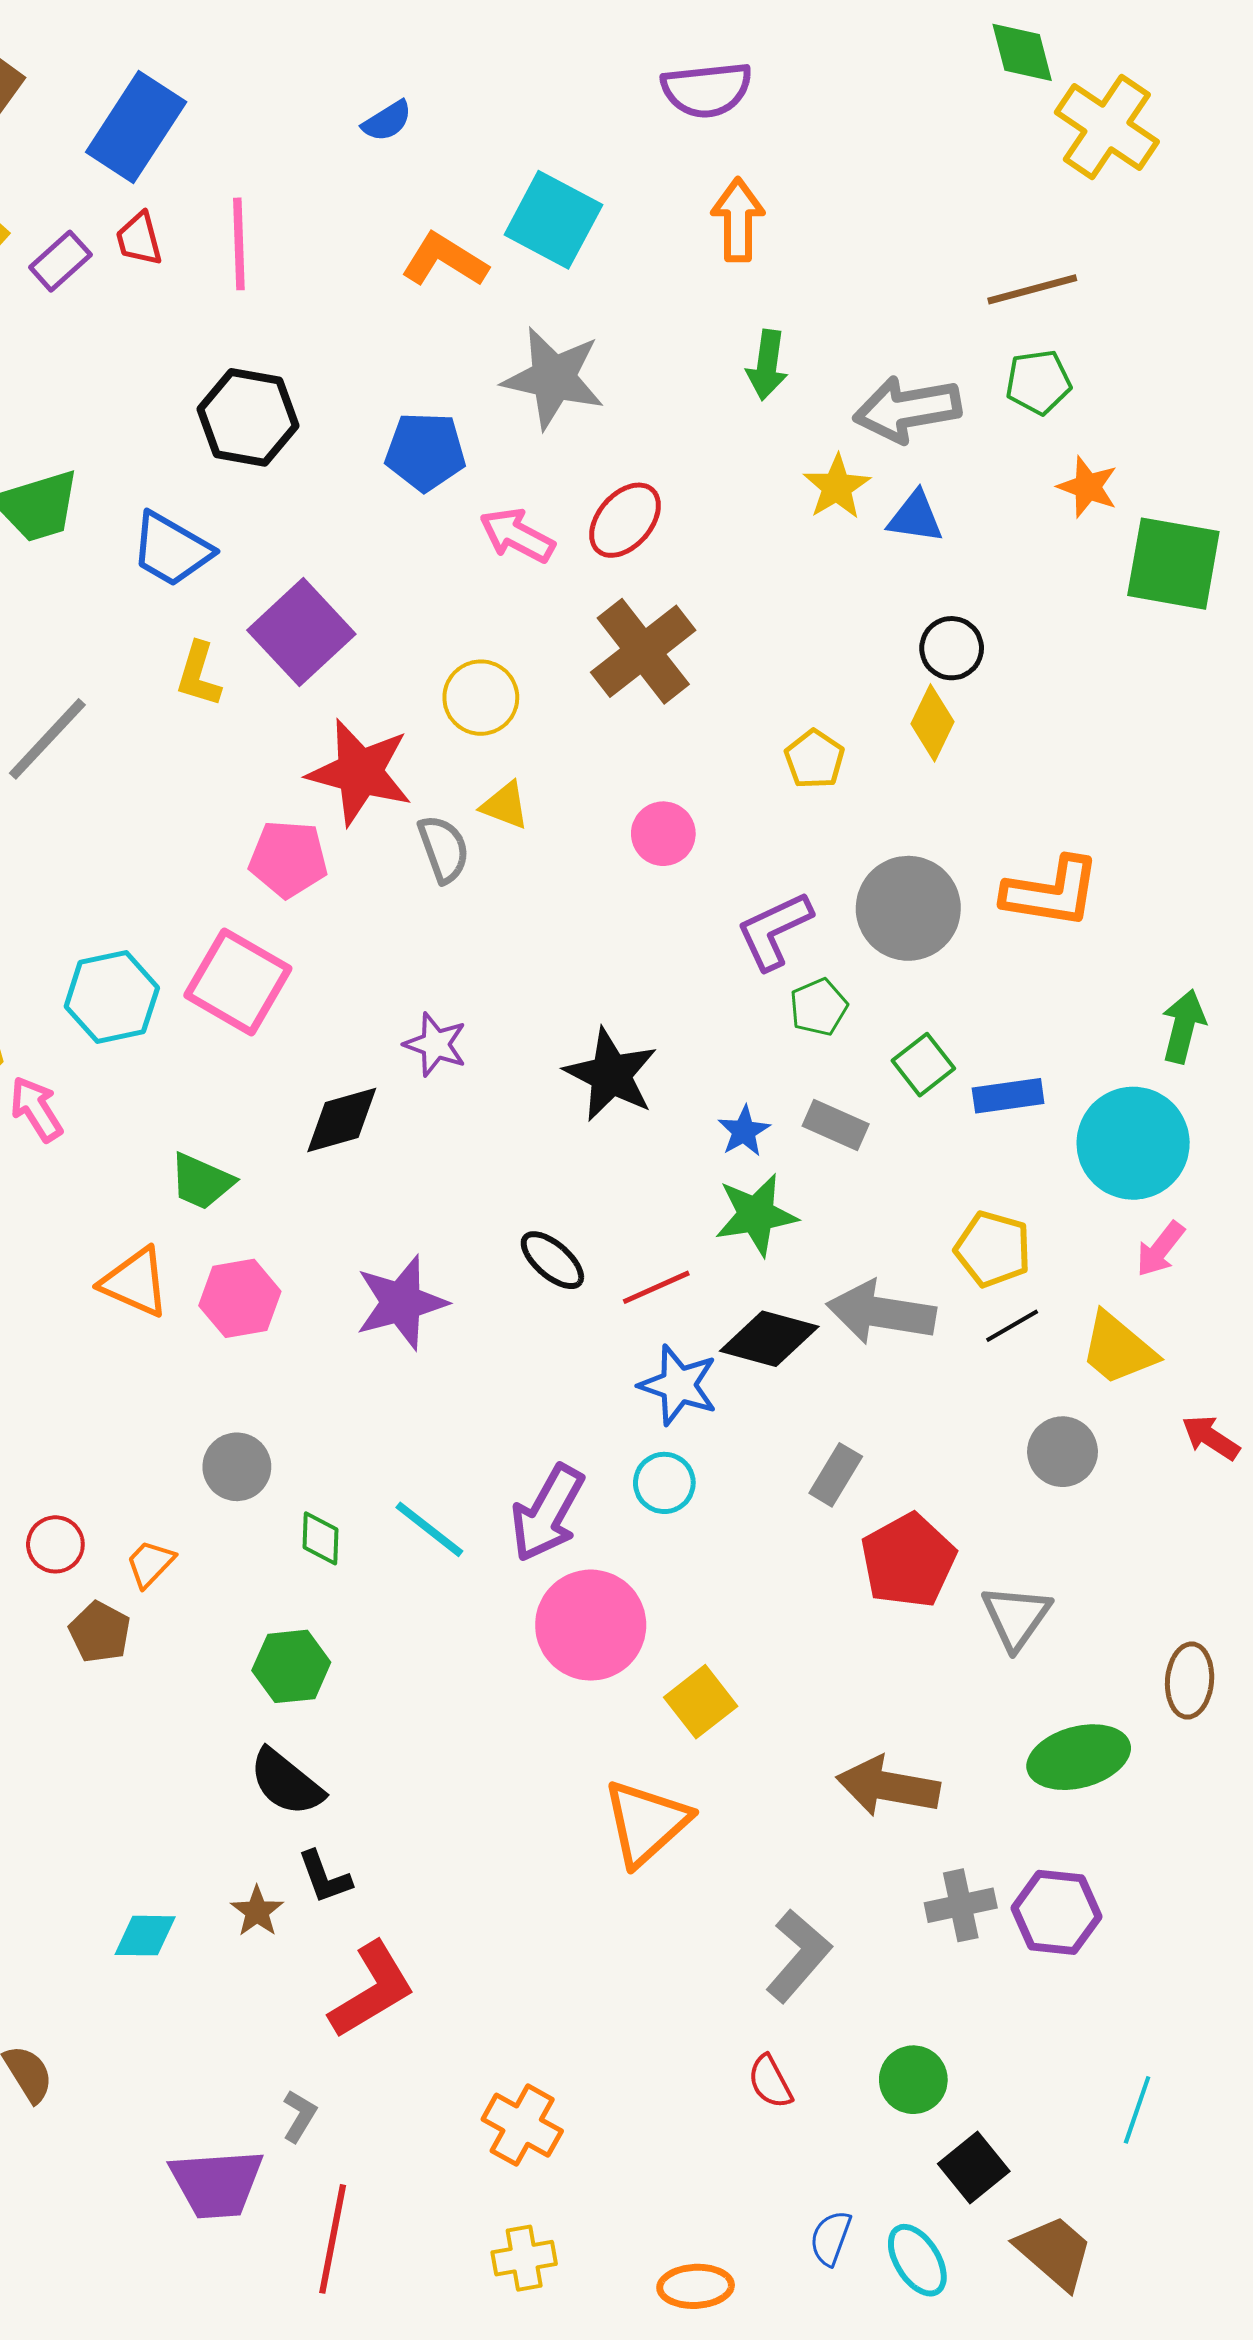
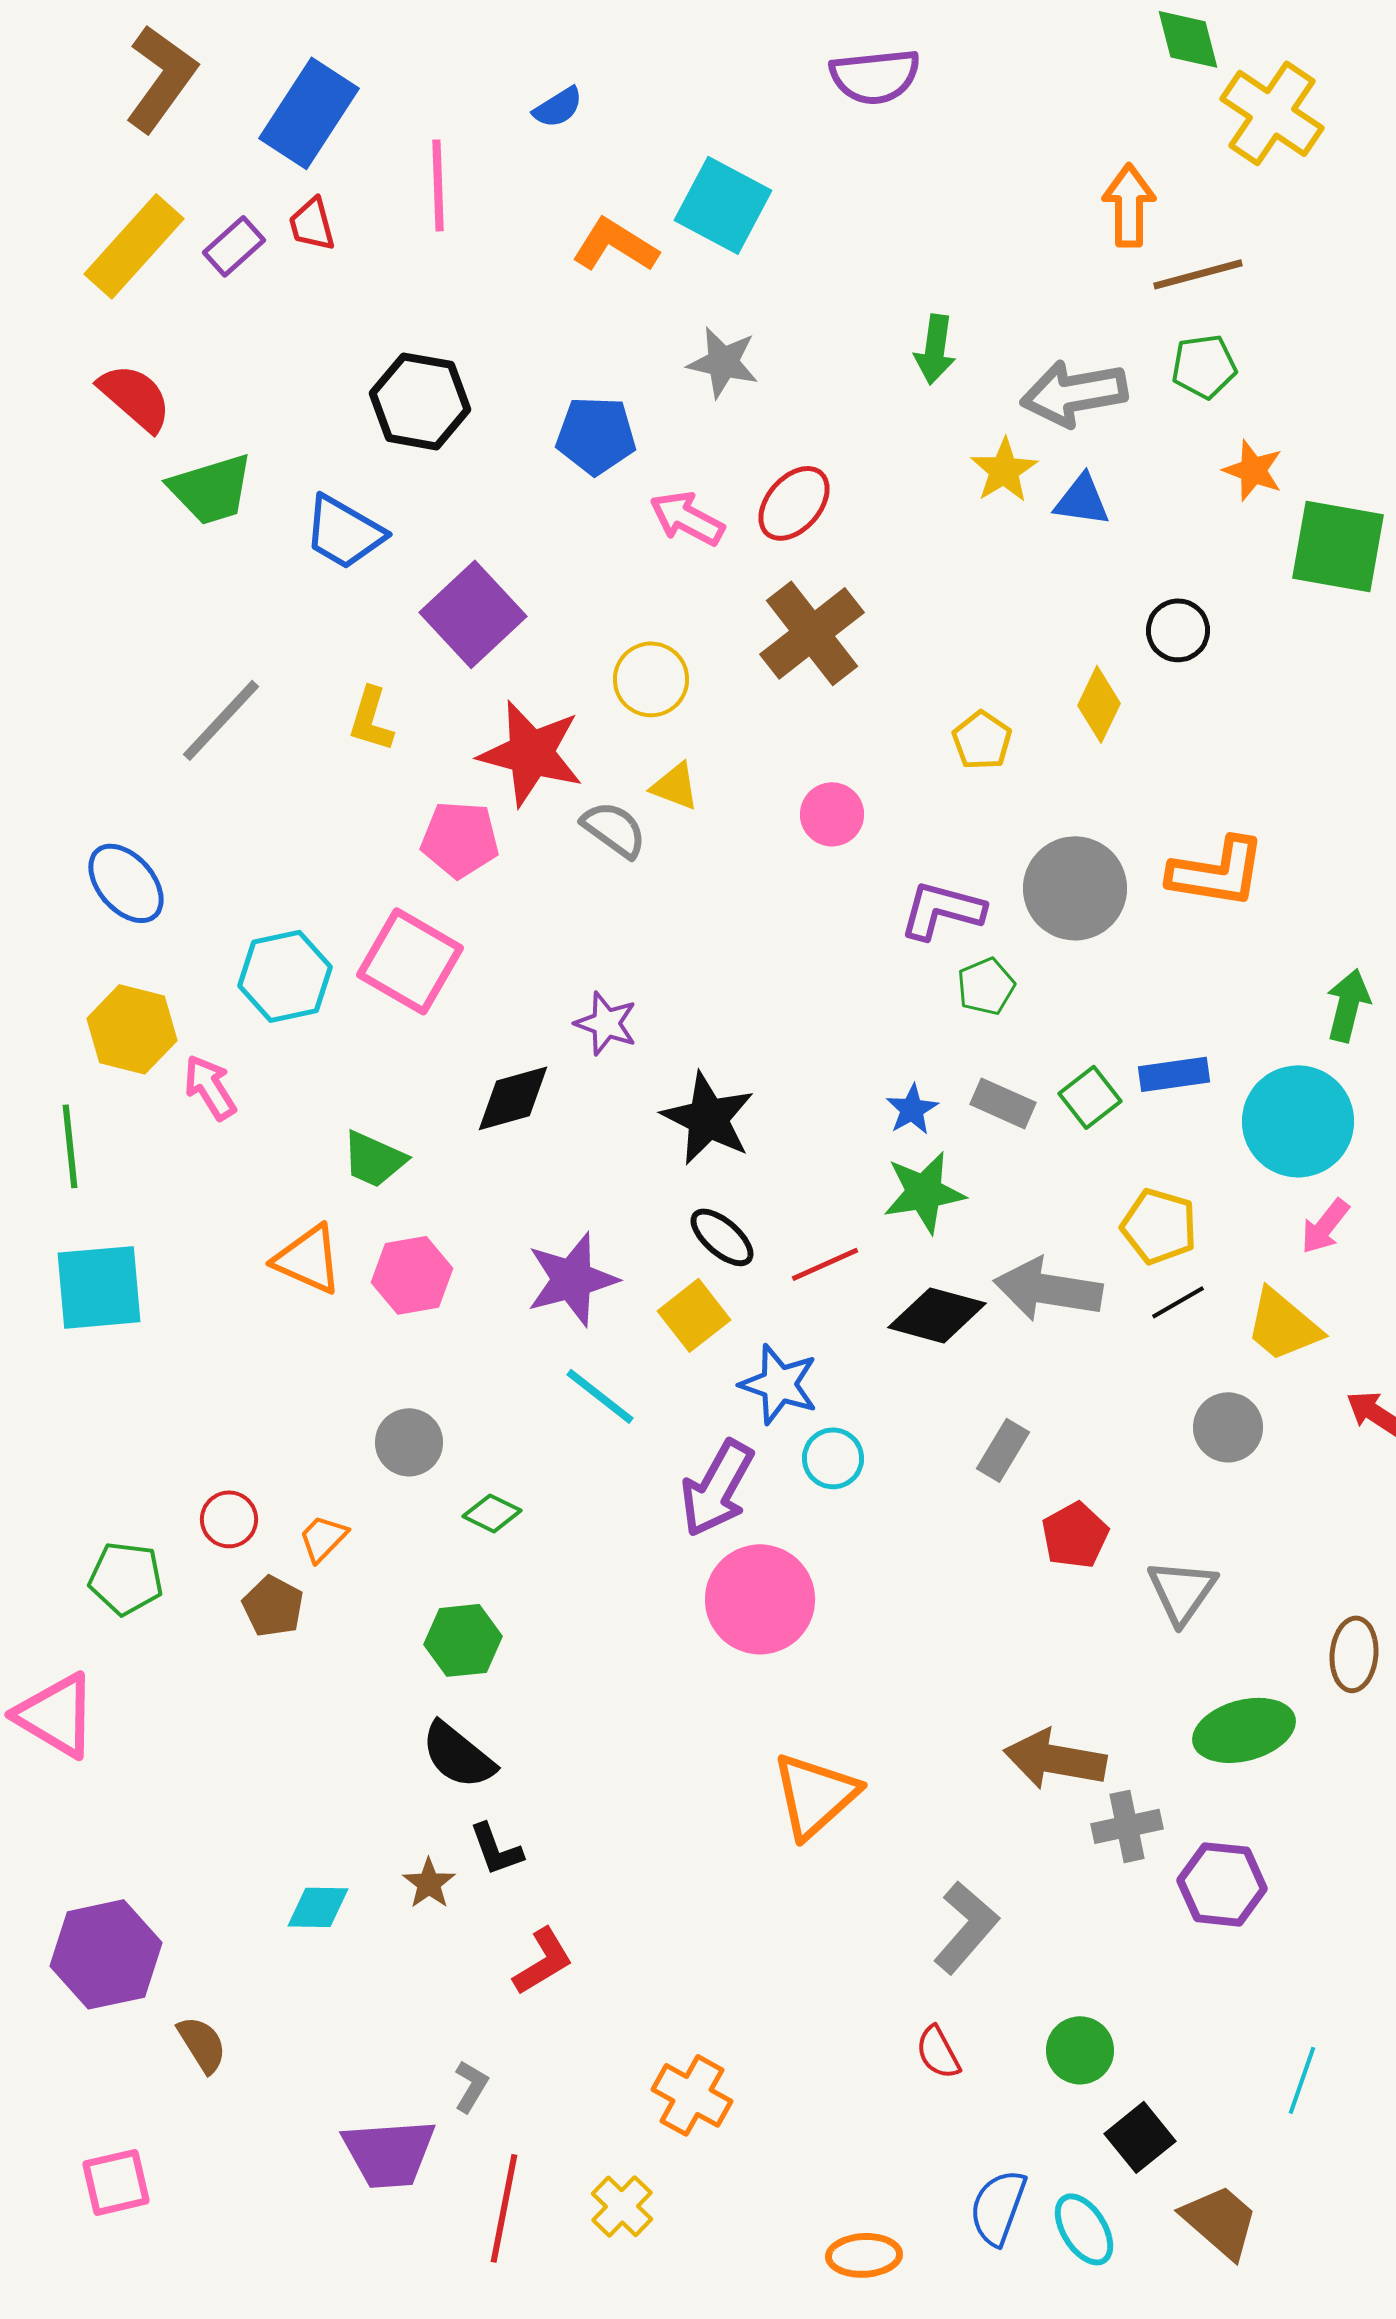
orange arrow: (738, 220) -> (1129, 205), moved
pink line: (239, 244) -> (438, 185), moved
gray star: (553, 378) -> (723, 362), size x0.7
black circle: (952, 648) -> (1178, 630), moved
yellow L-shape: (199, 674) -> (371, 719), moved
gray semicircle: (444, 849) -> (614, 829), turned -34
purple L-shape: (774, 930) -> (942, 910), turned 40
green square: (923, 1065) -> (1090, 1097), moved
black star: (611, 1075) -> (708, 1118), moved
blue star: (678, 1385) -> (779, 1384), moved
cyan line: (429, 1529) -> (600, 1396), moved
green diamond: (321, 1538) -> (492, 1513), turned -66
red pentagon: (908, 1561) -> (1075, 1535), size x0.7
yellow square: (701, 1702) -> (694, 1315), moved
gray cross: (961, 1905) -> (1127, 1826), moved
red L-shape: (372, 1990) -> (543, 1961), size x0.7
blue semicircle: (831, 2238) -> (998, 2207), size x1.4
yellow cross: (524, 2258) -> (622, 2206), moved, turned -36

